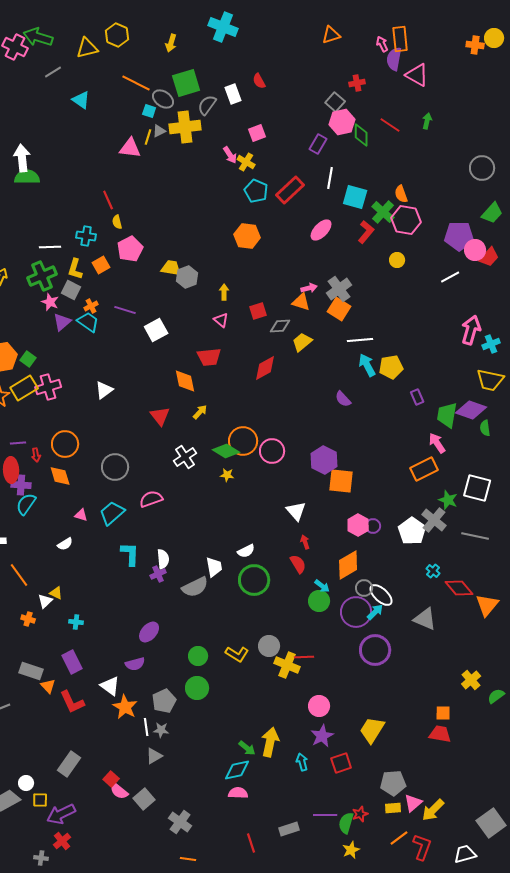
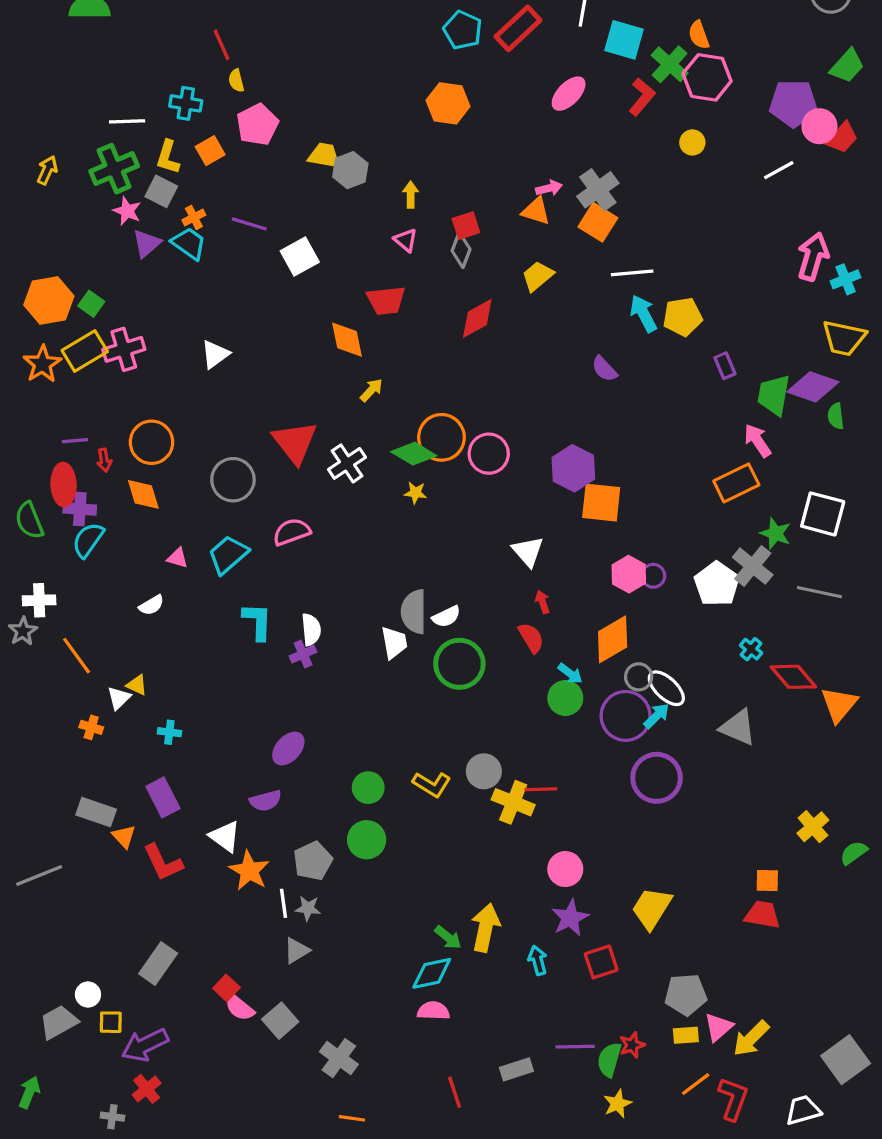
gray diamond: (280, 326) -> (461, 250), moved, turned -65
red triangle: (160, 416) -> (295, 442), moved, size x1.4
gray semicircle: (195, 587) -> (414, 612), moved, turned 116

